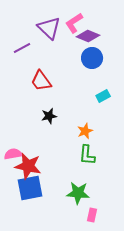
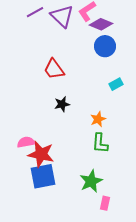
purple line: (22, 48) -> (35, 12), moved
green star: (78, 193) -> (91, 181), turned -30

